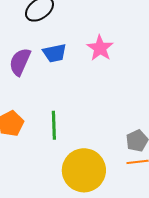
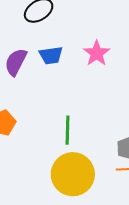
green line: (54, 125) -> (67, 130), moved

